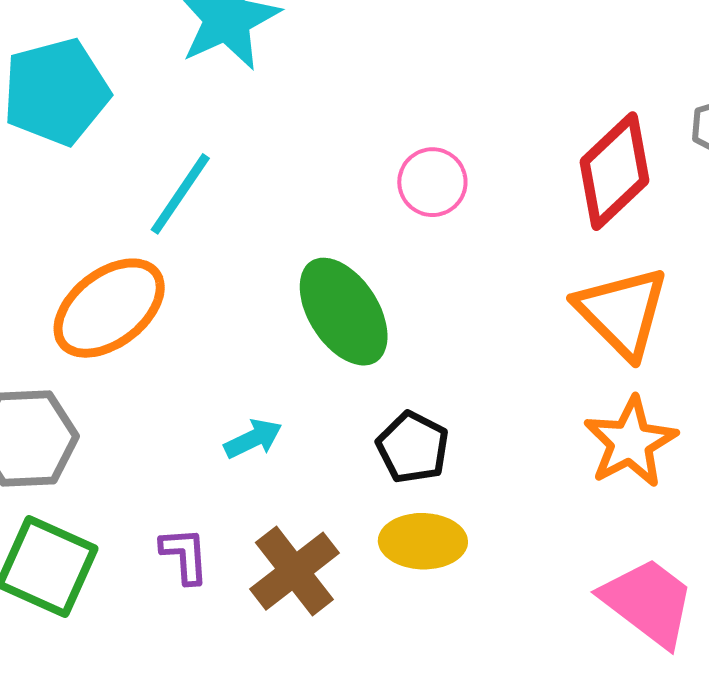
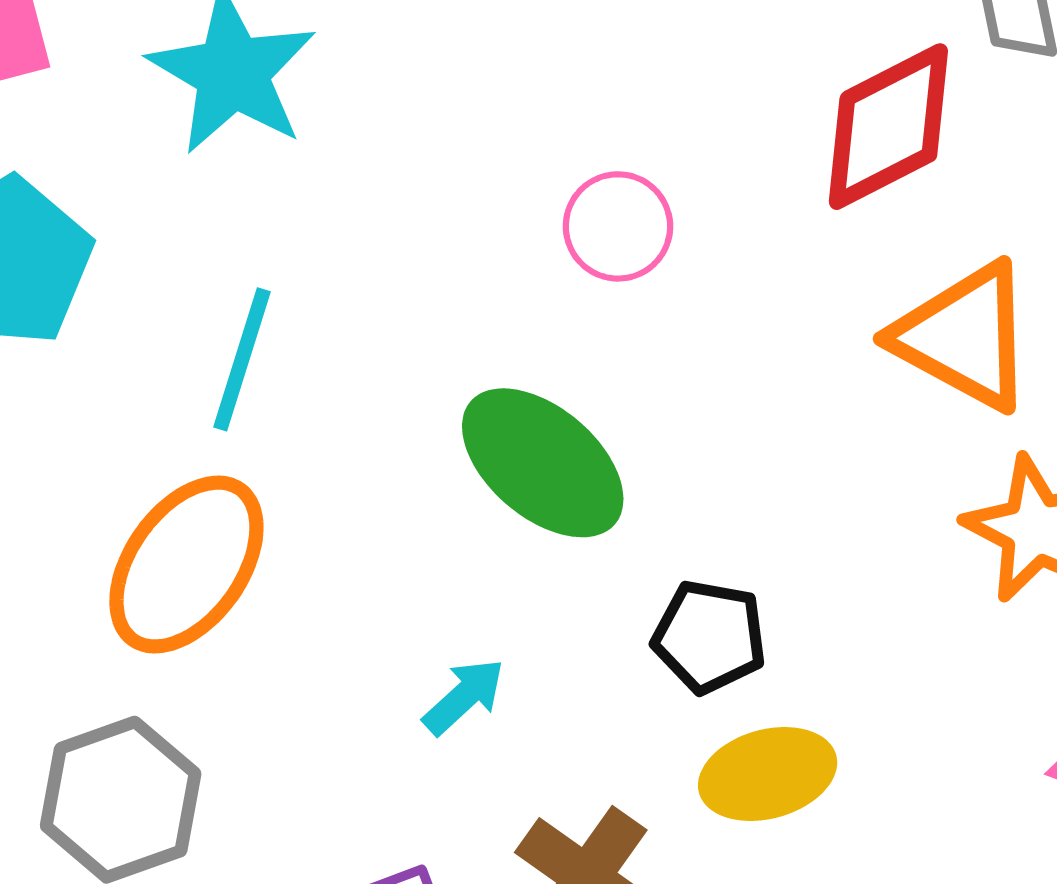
red diamond: (615, 171) -> (888, 127), turned 33

